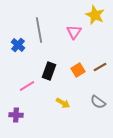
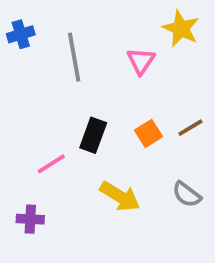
blue cross: (18, 45) -> (21, 34), moved, turned 32
yellow arrow: (63, 103) -> (120, 196), size x1.5

